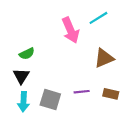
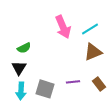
cyan line: (98, 18) -> (90, 29), moved
brown rectangle: (111, 94) -> (99, 84), turned 40

